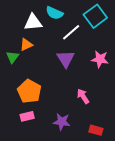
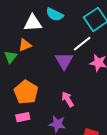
white line: (71, 32) -> (82, 44), moved
pink arrow: (83, 96) -> (68, 99), moved

